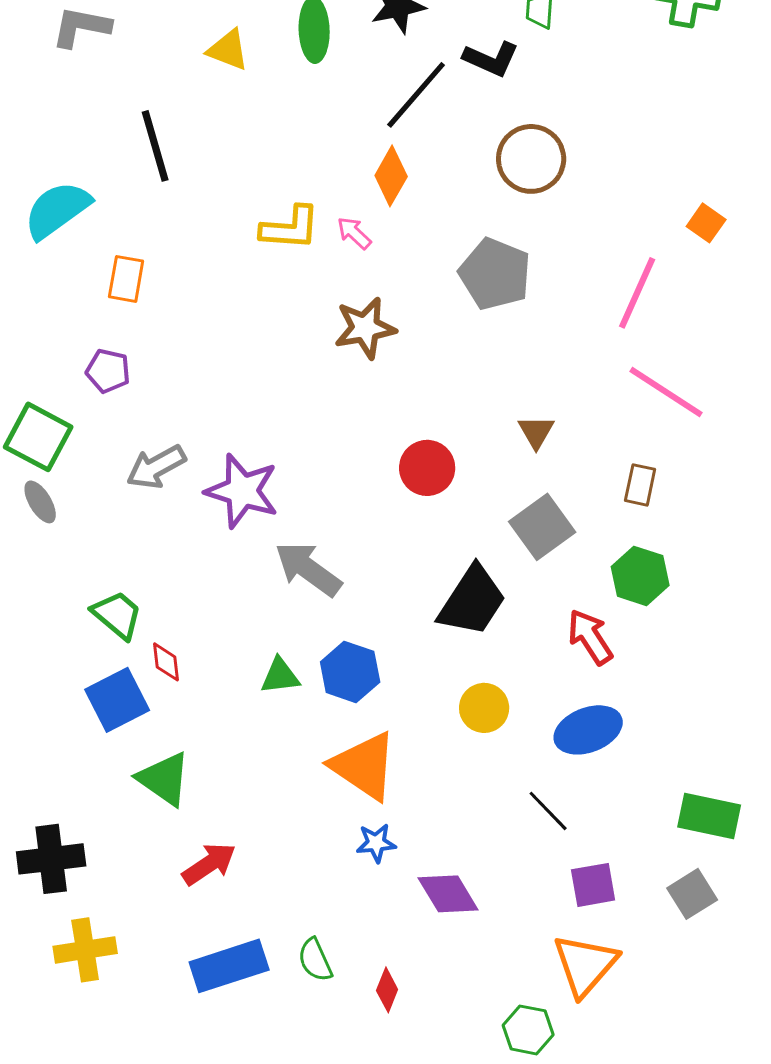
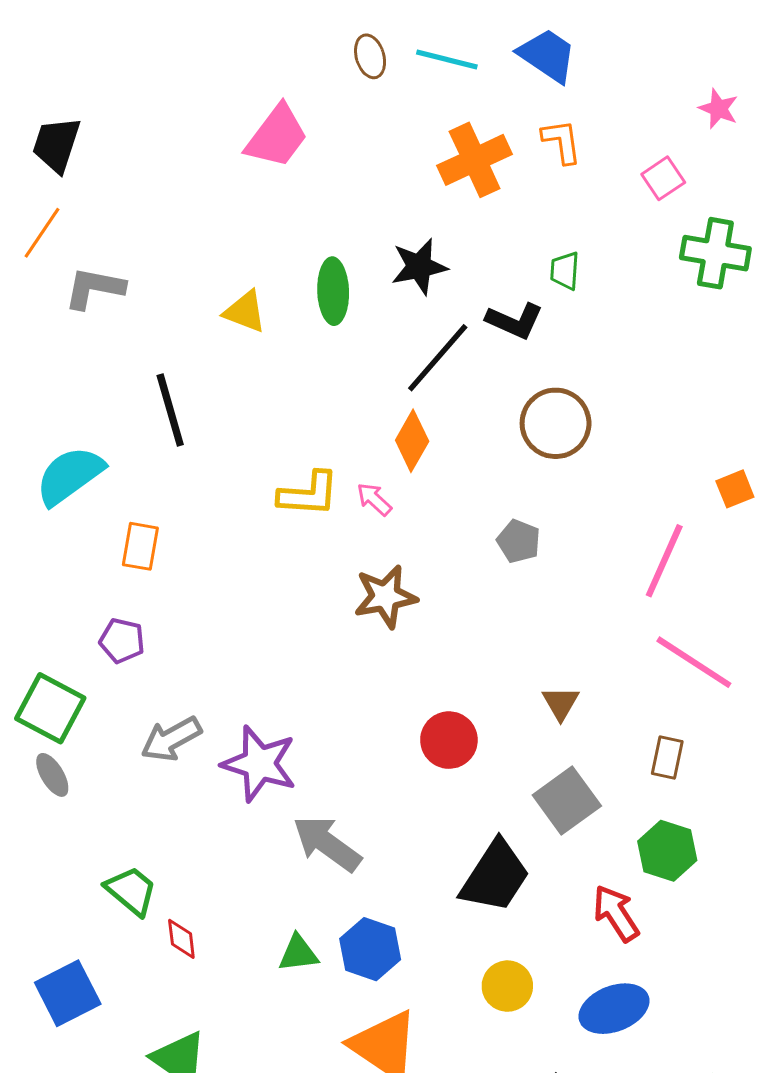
orange square: (706, 223) -> (735, 489), turned 33
gray pentagon: (495, 274) -> (519, 541), size x0.6
blue square: (117, 700) -> (68, 993), moved

